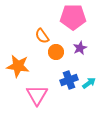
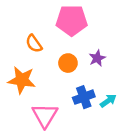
pink pentagon: (73, 17) -> (72, 20), moved
orange semicircle: (42, 36) -> (34, 44), moved

